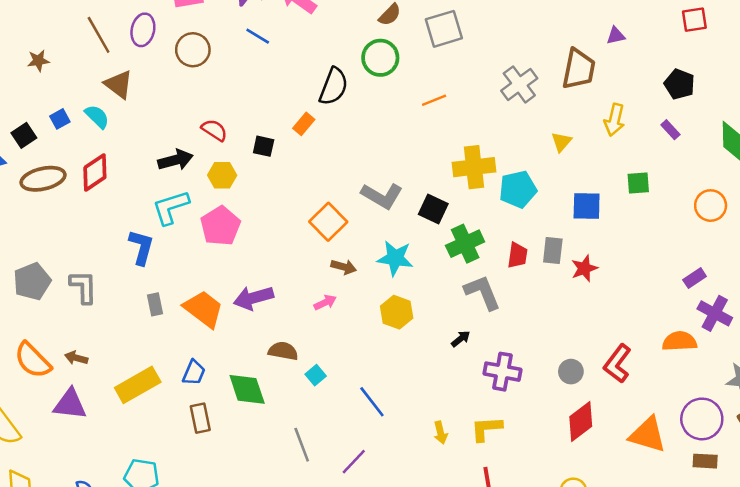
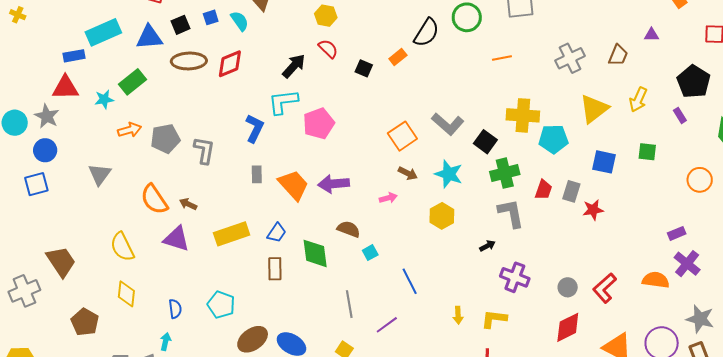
brown trapezoid: (579, 69) -> (618, 55), size x0.7
black pentagon: (679, 84) -> (694, 82), size x1.4
yellow triangle: (561, 142) -> (594, 109), size x1.8
black arrow: (176, 160) -> (294, 66), turned -44
yellow hexagon: (222, 175) -> (326, 16), moved

